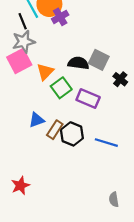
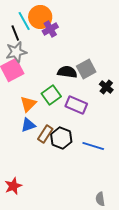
gray square: (99, 60) -> (86, 69), turned 36
orange triangle: (45, 72) -> (28, 104), moved

